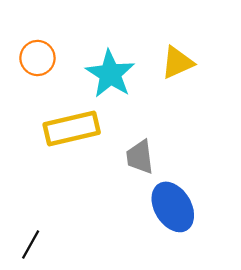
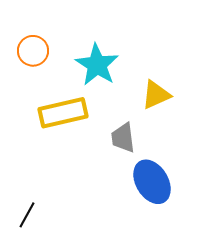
yellow triangle: (177, 63) -> (156, 95), moved

